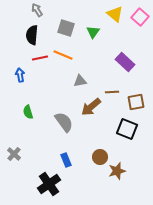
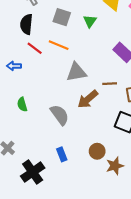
red line: (40, 58) -> (35, 48), turned 49
blue arrow: (20, 75) -> (14, 66), turned -80
gray triangle: (80, 81) -> (76, 72), size x1.5
black cross: (49, 184) -> (33, 172), moved

